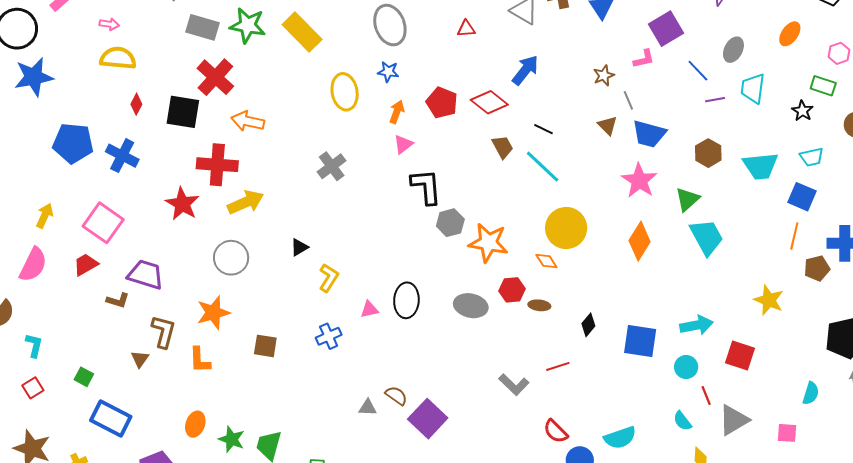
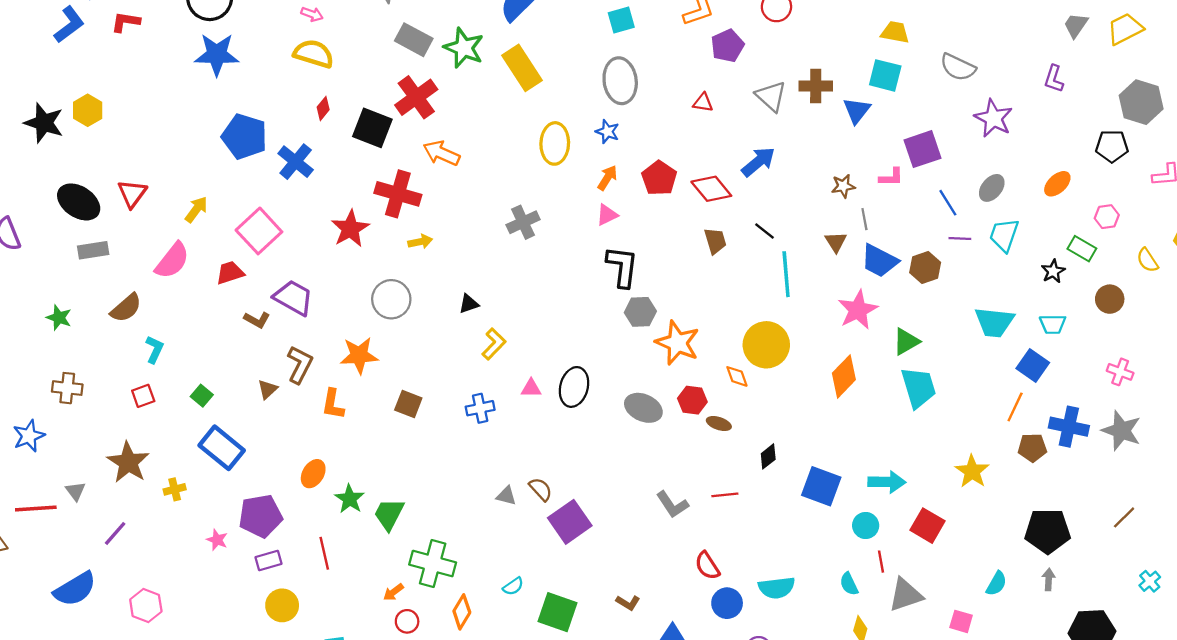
brown hexagon: (708, 153) -> (925, 268), moved
cyan line: (543, 167) -> (786, 274), moved, turned 30
yellow arrow: (246, 202) -> (420, 242), size x0.6

